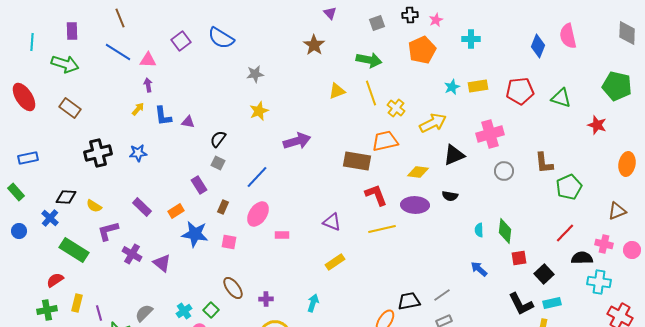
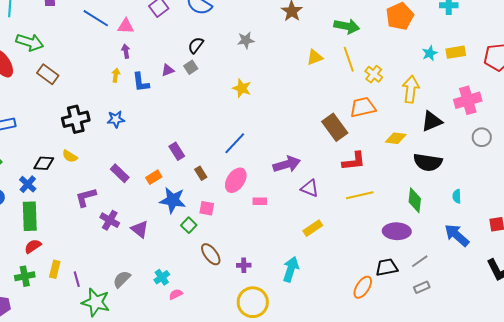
green arrow: (65, 64) -> (30, 42), moved
gray star: (255, 74) -> (246, 40), moved
yellow arrow: (138, 109) -> (116, 75), turned -32
yellow star: (259, 111) -> (242, 88), moved, turned -30
purple triangle: (188, 122) -> (168, 70), moved, turned -32
yellow arrow: (433, 123) -> (411, 89), turned -56
black semicircle: (218, 139) -> (196, 45), moved
purple arrow: (297, 141) -> (287, 164), moved
brown rectangle: (357, 161) -> (335, 127), turned 44
gray square: (218, 163) -> (191, 67), moved, turned 32
red L-shape: (376, 195) -> (354, 161), turned 105
black semicircle: (450, 196) -> (428, 162), size x1.8
purple ellipse: (415, 205) -> (397, 231), moved
yellow semicircle: (94, 206) -> (70, 156), moved
brown rectangle: (223, 207) -> (201, 173), turned -56
green diamond: (505, 231) -> (415, 200), moved
green rectangle: (74, 250) -> (30, 216), moved, turned 56
blue arrow: (479, 269) -> (457, 235), size x1.5
cyan arrow: (313, 303) -> (291, 269), size x1.4
green square: (211, 310) -> (189, 225), moved

